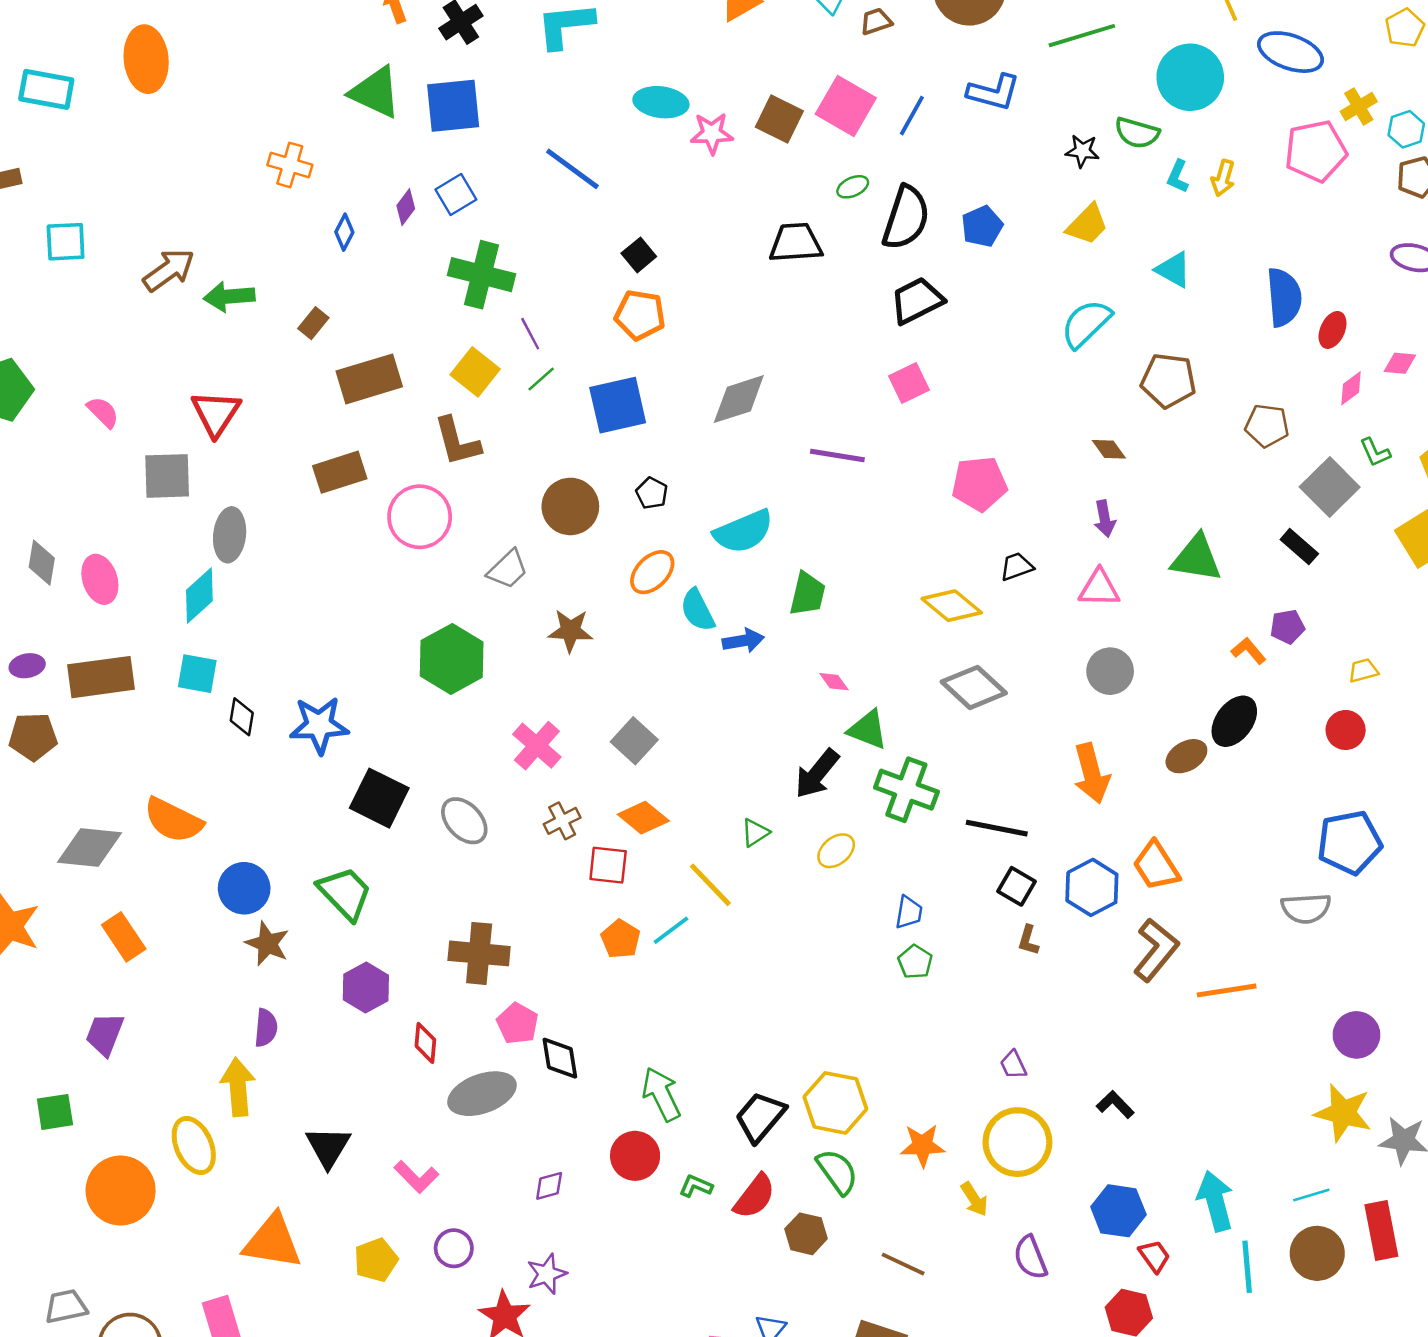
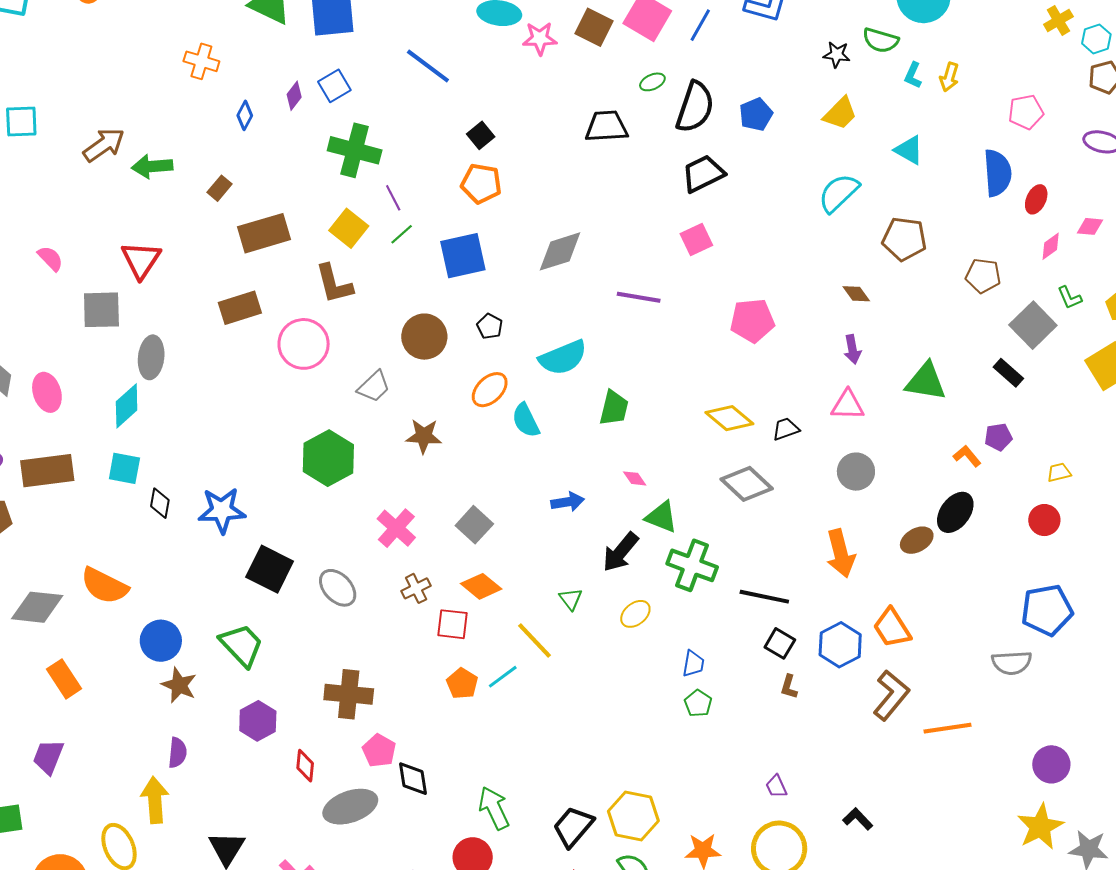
pink pentagon: (1316, 151) -> (1026, 112), moved, size x0.7
black trapezoid: (1017, 566) -> (786, 429), moved
blue arrow: (743, 641) -> (568, 502), moved
green triangle: (755, 833) -> (571, 599), turned -35
yellow star: (1343, 1113) -> (1040, 827), turned 30

